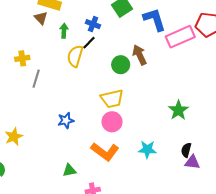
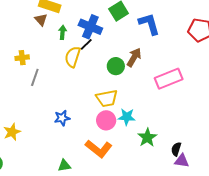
blue cross: (93, 24) -> (90, 27), size x1.6
pink rectangle: (180, 37) -> (169, 79), moved
brown arrow: (140, 55) -> (134, 57), turned 54
green star: (178, 110) -> (147, 138), moved
cyan star: (147, 149) -> (127, 117), moved

